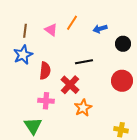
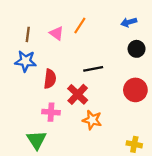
blue arrow: (100, 29) -> (129, 22), moved
blue star: (23, 55) -> (25, 61), turned 30
orange star: (83, 108) -> (92, 120), turned -30

